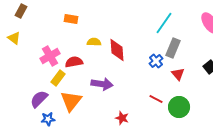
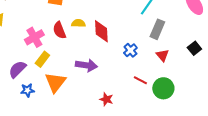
blue cross: (156, 61) -> (130, 50), moved
red semicircle: (74, 62) -> (59, 30), moved, turned -102
purple semicircle: (39, 99) -> (17, 69), moved
blue star: (48, 119) -> (27, 90), moved

